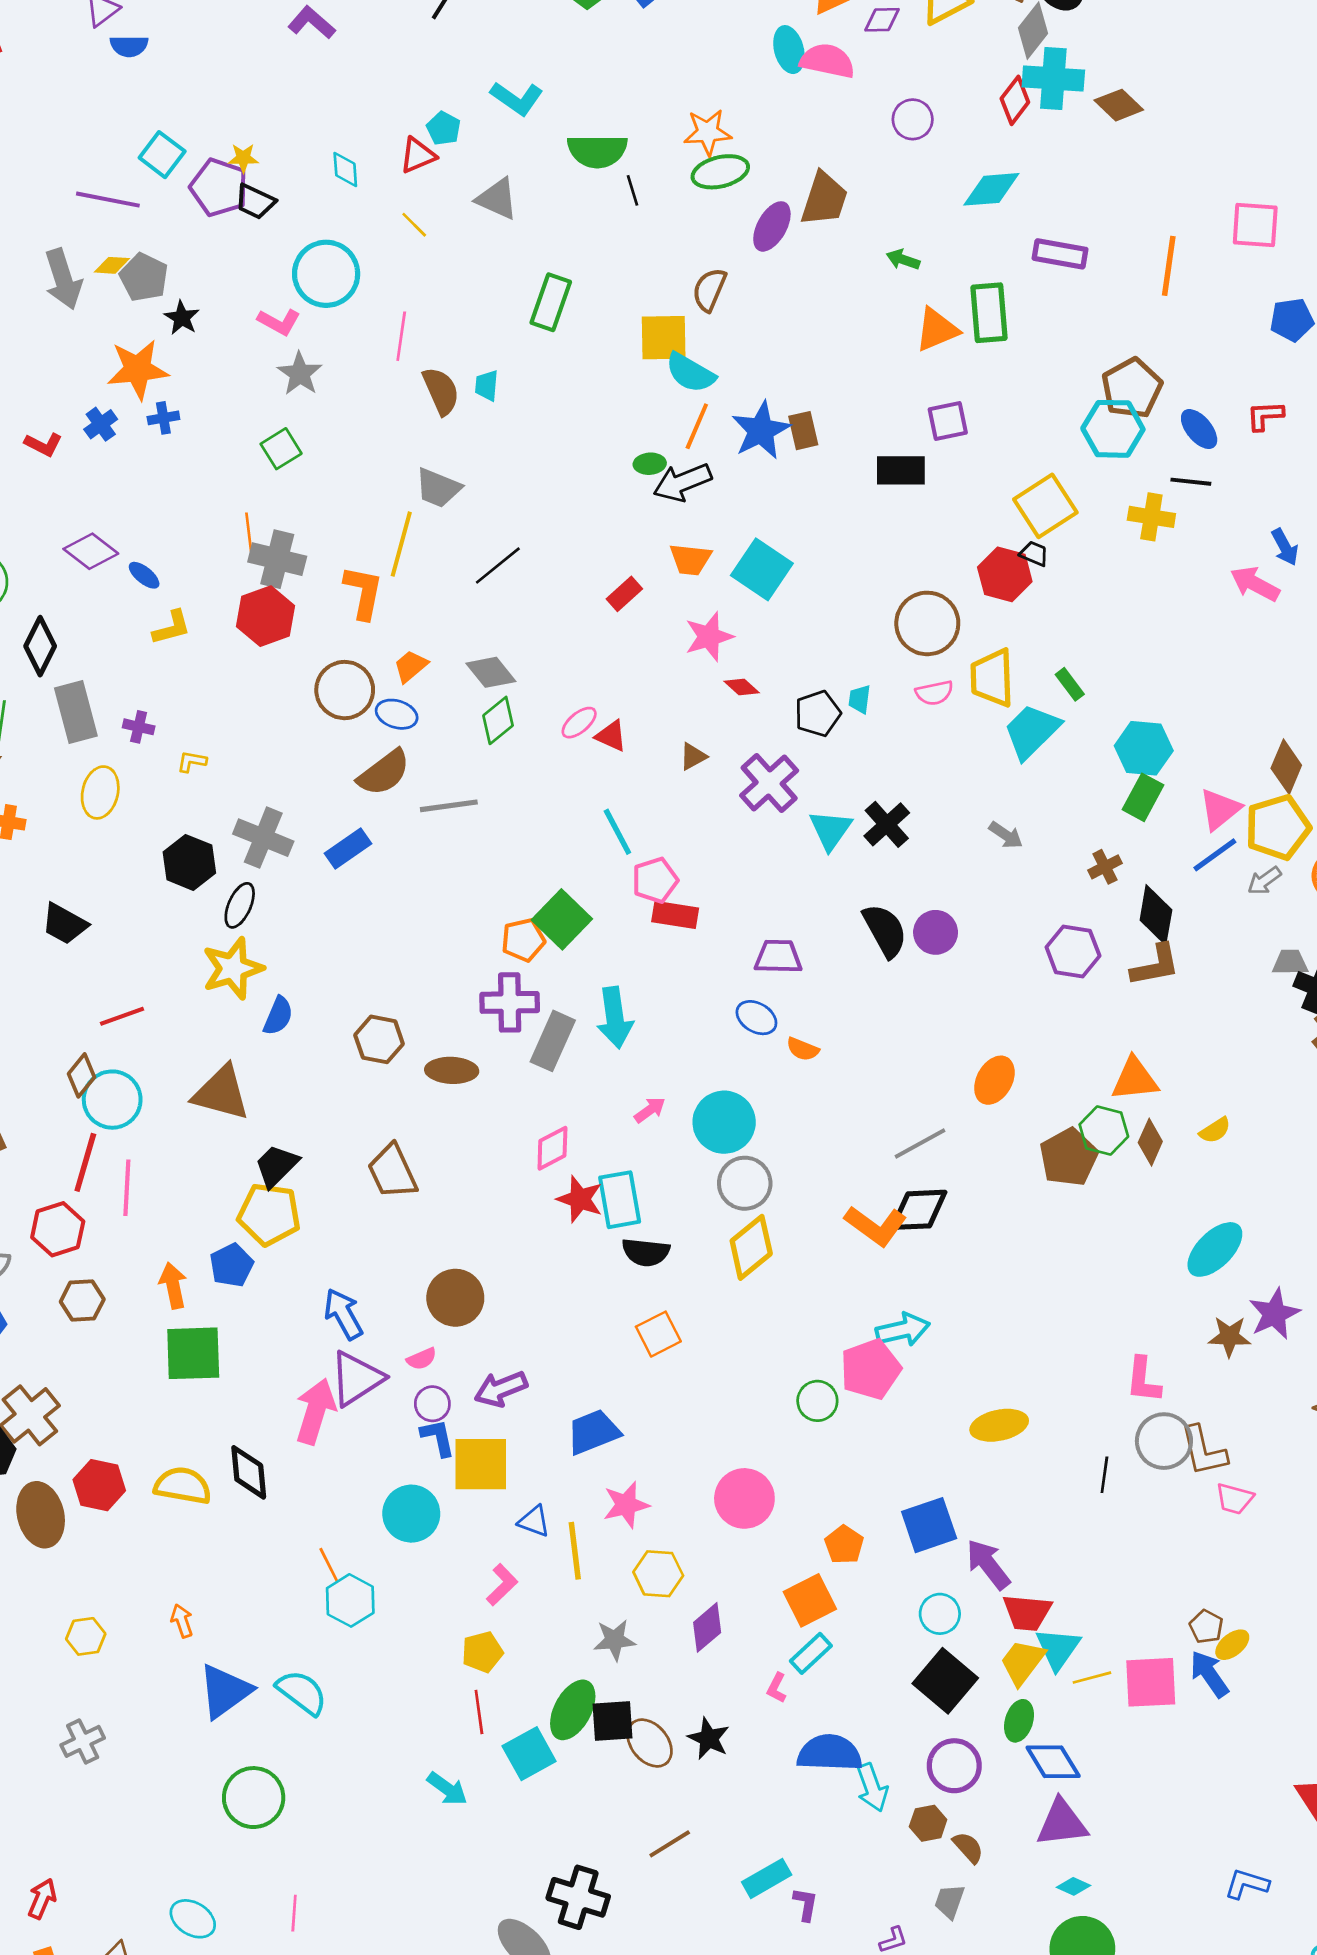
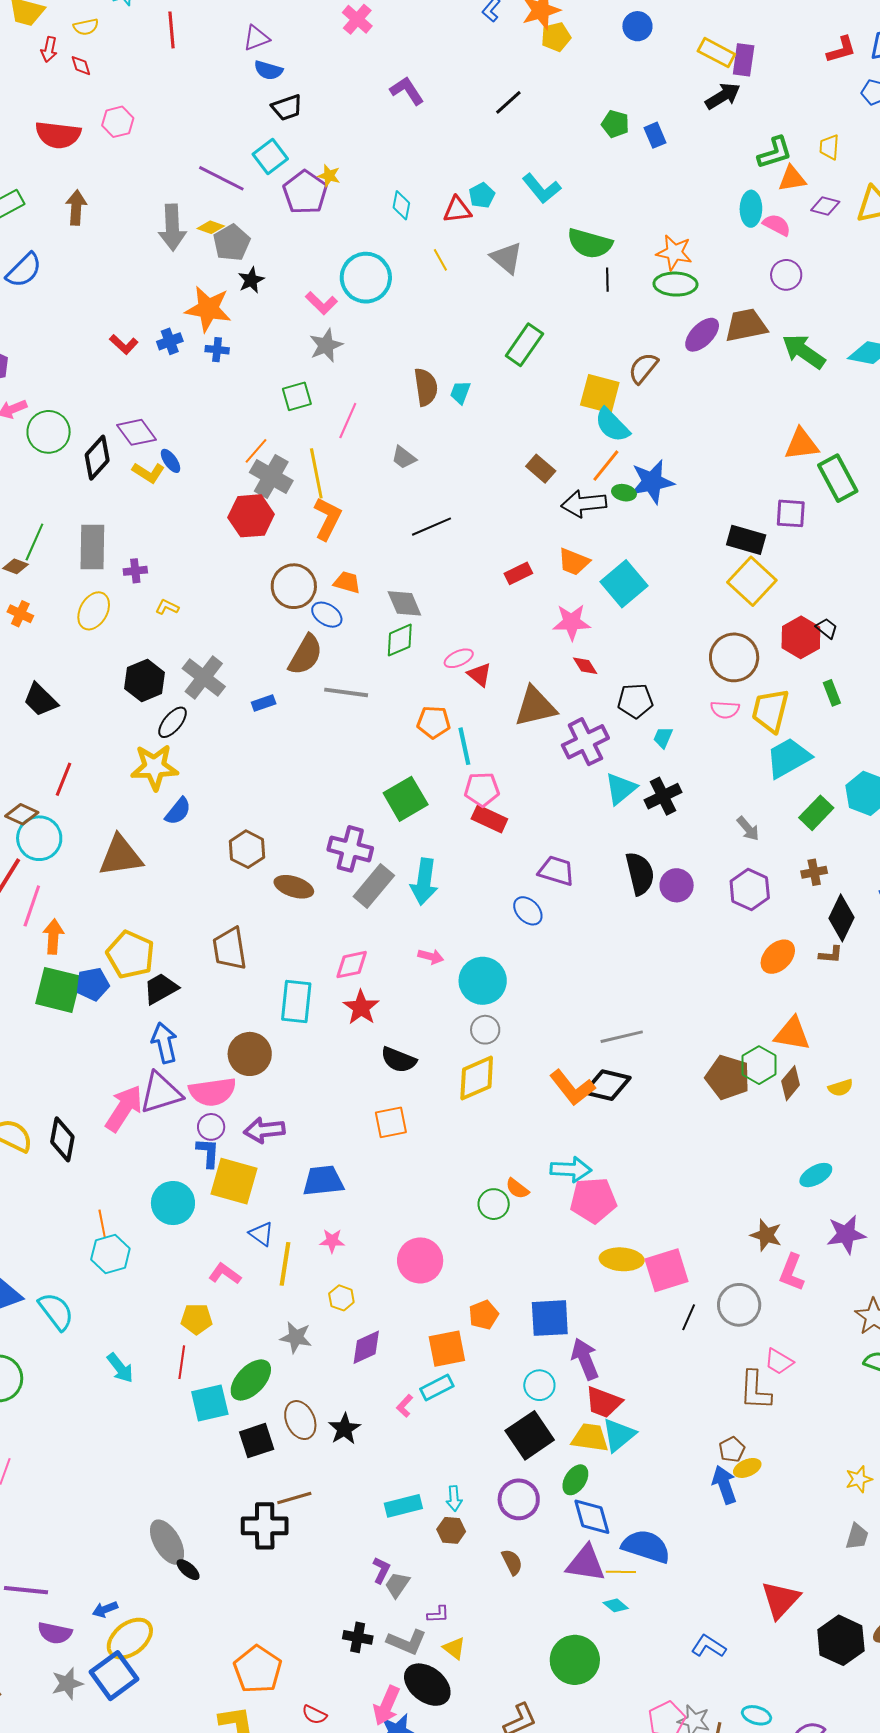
pink semicircle: (827, 61) -> (777, 225), size x0.7
purple circle: (913, 119) -> (786, 275), moved
brown trapezoid: (824, 199) -> (746, 325), turned -135
black trapezoid: (255, 202) -> (287, 108), moved, turned -60
green arrow: (903, 260) -> (804, 351), moved, size x1.8
green rectangle: (989, 313) -> (838, 478), moved, turned -39
pink line: (401, 336) -> (348, 421), moved
brown rectangle: (803, 431) -> (541, 469), moved, turned -52
green ellipse: (650, 464) -> (624, 493), moved
gray trapezoid: (438, 488) -> (404, 458), size x0.7
yellow square: (1045, 506) -> (752, 581), moved, turned -30
orange line: (249, 532) -> (256, 451), turned 32
yellow line: (401, 544) -> (316, 473), moved, turned -42
yellow L-shape: (172, 628) -> (148, 473), moved, turned 32
black diamond: (40, 646) -> (97, 458), moved
orange trapezoid: (411, 666) -> (347, 582), turned 40
green rectangle: (1070, 684) -> (832, 693), moved
cyan trapezoid: (860, 699) -> (663, 737), moved
purple cross: (139, 727) -> (135, 571), turned -35
brown triangle: (693, 756) -> (535, 707), size x2.0
brown semicircle: (384, 773) -> (305, 655), turned -39
green rectangle: (1143, 797) -> (816, 813), moved
blue rectangle: (348, 849) -> (264, 703), size x0.7
orange pentagon: (523, 940) -> (434, 722), moved
purple hexagon: (1073, 951) -> (750, 890), moved
brown L-shape: (1155, 965) -> (831, 955), size x0.6
red line: (122, 1016) -> (64, 779), turned -64
orange semicircle: (803, 1049) -> (517, 1189), moved
brown diamond: (81, 1075) -> (22, 814), turned 60
orange ellipse: (994, 1080) -> (778, 957), moved
brown triangle: (221, 1093) -> (120, 856), turned -39
pink arrow: (650, 1110) -> (431, 957), turned 35
brown pentagon: (1069, 1157) -> (728, 1077), turned 30
black trapezoid: (276, 1166) -> (161, 989), moved
gray circle: (745, 1183) -> (485, 1030), size x0.7
cyan rectangle: (620, 1200) -> (296, 1001), moved
cyan ellipse: (1215, 1249) -> (816, 1175), size x0.7
orange arrow: (173, 1286) -> (53, 937), moved
brown star: (1229, 1336) -> (766, 1235), moved
green square: (193, 1353) -> (58, 990), moved
pink semicircle: (422, 1359) -> (212, 1092), size x2.0
pink pentagon: (871, 1369) -> (593, 1200), moved
pink L-shape: (1143, 1380) -> (792, 1272), moved
brown L-shape: (1204, 1451) -> (755, 1390), moved
pink star: (626, 1505) -> (332, 1241), size x0.7
yellow hexagon: (658, 1574) -> (341, 1298), size x0.7
pink L-shape: (502, 1585) -> (225, 1274), turned -116
yellow trapezoid: (1023, 1662) -> (590, 1438), turned 45
yellow line: (1092, 1678) -> (621, 1572), moved
pink square: (1151, 1682) -> (667, 1270), moved, turned -30
black square: (612, 1721) -> (257, 1441), moved, turned -30
blue semicircle: (830, 1753) -> (646, 1546), moved
cyan arrow: (872, 1788) -> (454, 1498), size x0.7
cyan arrow: (447, 1789) -> (120, 1368), moved
brown hexagon: (928, 1823) -> (451, 1530), moved
cyan rectangle: (767, 1878) -> (403, 1506), moved
cyan diamond: (1073, 1886) -> (616, 1605), moved
black cross: (578, 1897) -> (265, 1526), moved, turned -33
gray trapezoid: (949, 1901) -> (397, 1585), moved

